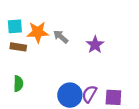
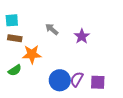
orange star: (38, 32) -> (32, 54), moved
green semicircle: (18, 84) -> (15, 70), turned 56

